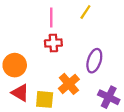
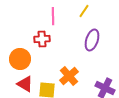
red cross: (53, 43) -> (42, 39), moved
purple ellipse: (94, 61) -> (92, 40), moved

